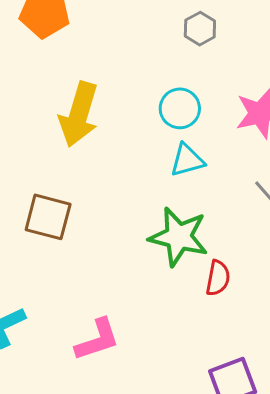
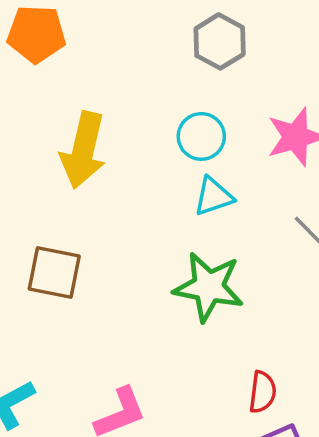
gray hexagon: (200, 29) -> (220, 41), size x1.4
red semicircle: (218, 278) -> (262, 392), moved

